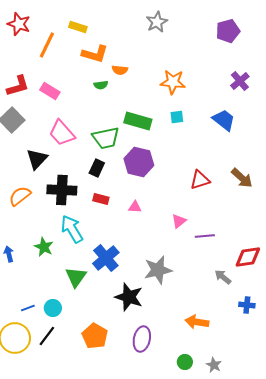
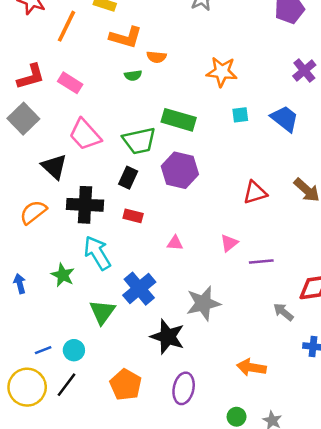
cyan square: (177, 117) -> (240, 115), moved
black triangle: (37, 159) -> (54, 167), turned -30
pink triangle: (135, 207) -> (175, 243), moved

